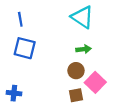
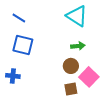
blue line: (20, 19) -> (19, 18), turned -48
blue cross: (14, 93) -> (13, 76), moved

